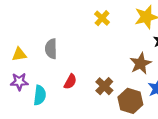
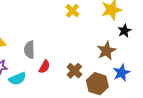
gray semicircle: (51, 49) -> (29, 50), moved
cyan semicircle: (40, 95) -> (17, 79), turned 60

